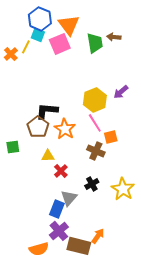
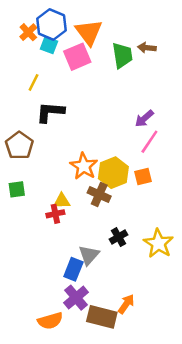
yellow line: (26, 47) -> (33, 82), moved
orange cross: (11, 54) -> (28, 32), moved
purple arrow: (121, 92) -> (144, 119), moved
yellow hexagon: (95, 100) -> (113, 173), moved
black L-shape: (47, 111) -> (50, 112), moved
pink line: (95, 123) -> (149, 142), moved, turned 66
brown pentagon: (38, 127) -> (19, 146), moved
brown cross: (96, 151) -> (99, 195), moved
red cross: (61, 171) -> (55, 214), moved, turned 32

